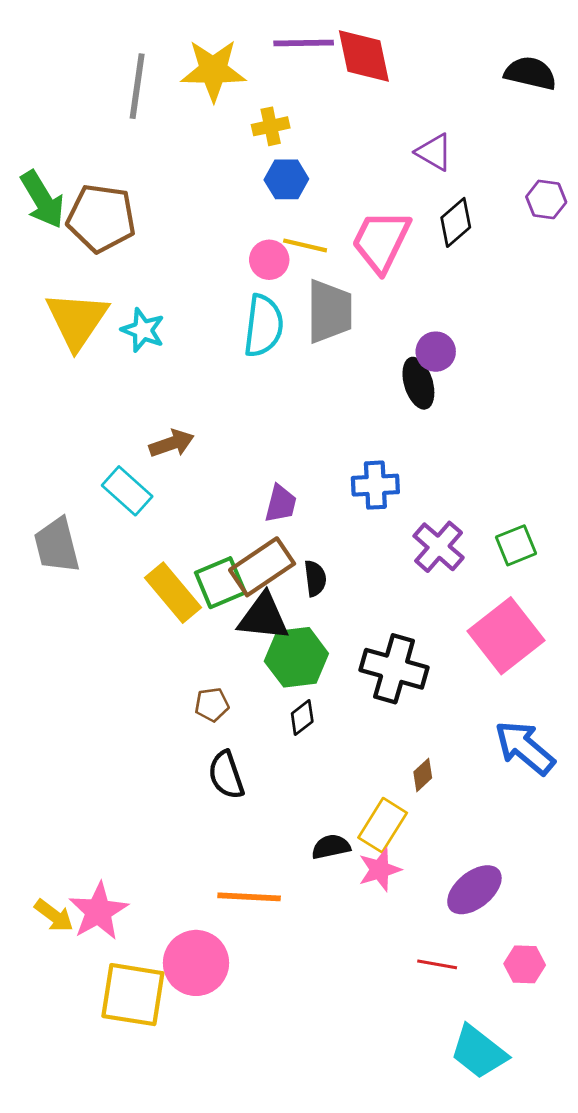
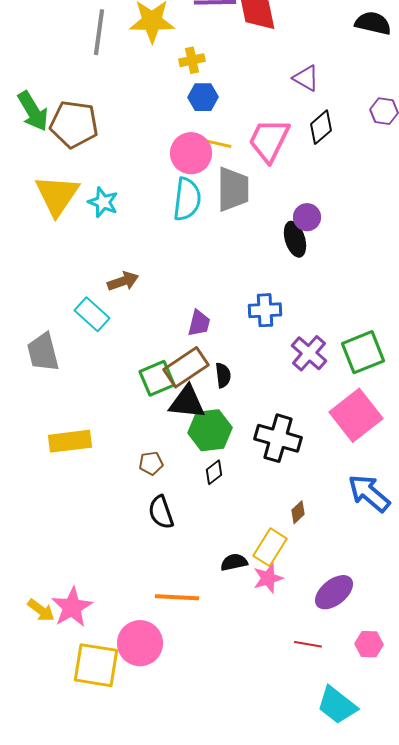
pink circle: (269, 260) -> (191, 153), size x1.5
green square: (516, 545) -> (363, 352), size x1.5
yellow rectangle: (173, 593) -> (70, 441), moved, turned -57

